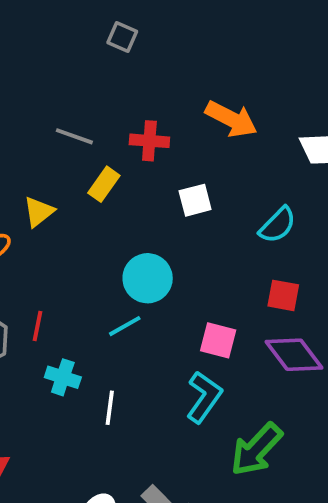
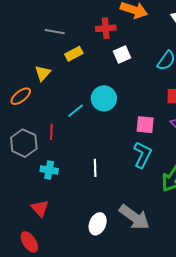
red cross: (149, 141) -> (106, 28), moved
yellow rectangle: (104, 184) -> (74, 54), turned 36
cyan line: (125, 326) -> (75, 111), moved
cyan cross: (63, 377) -> (49, 170), moved

